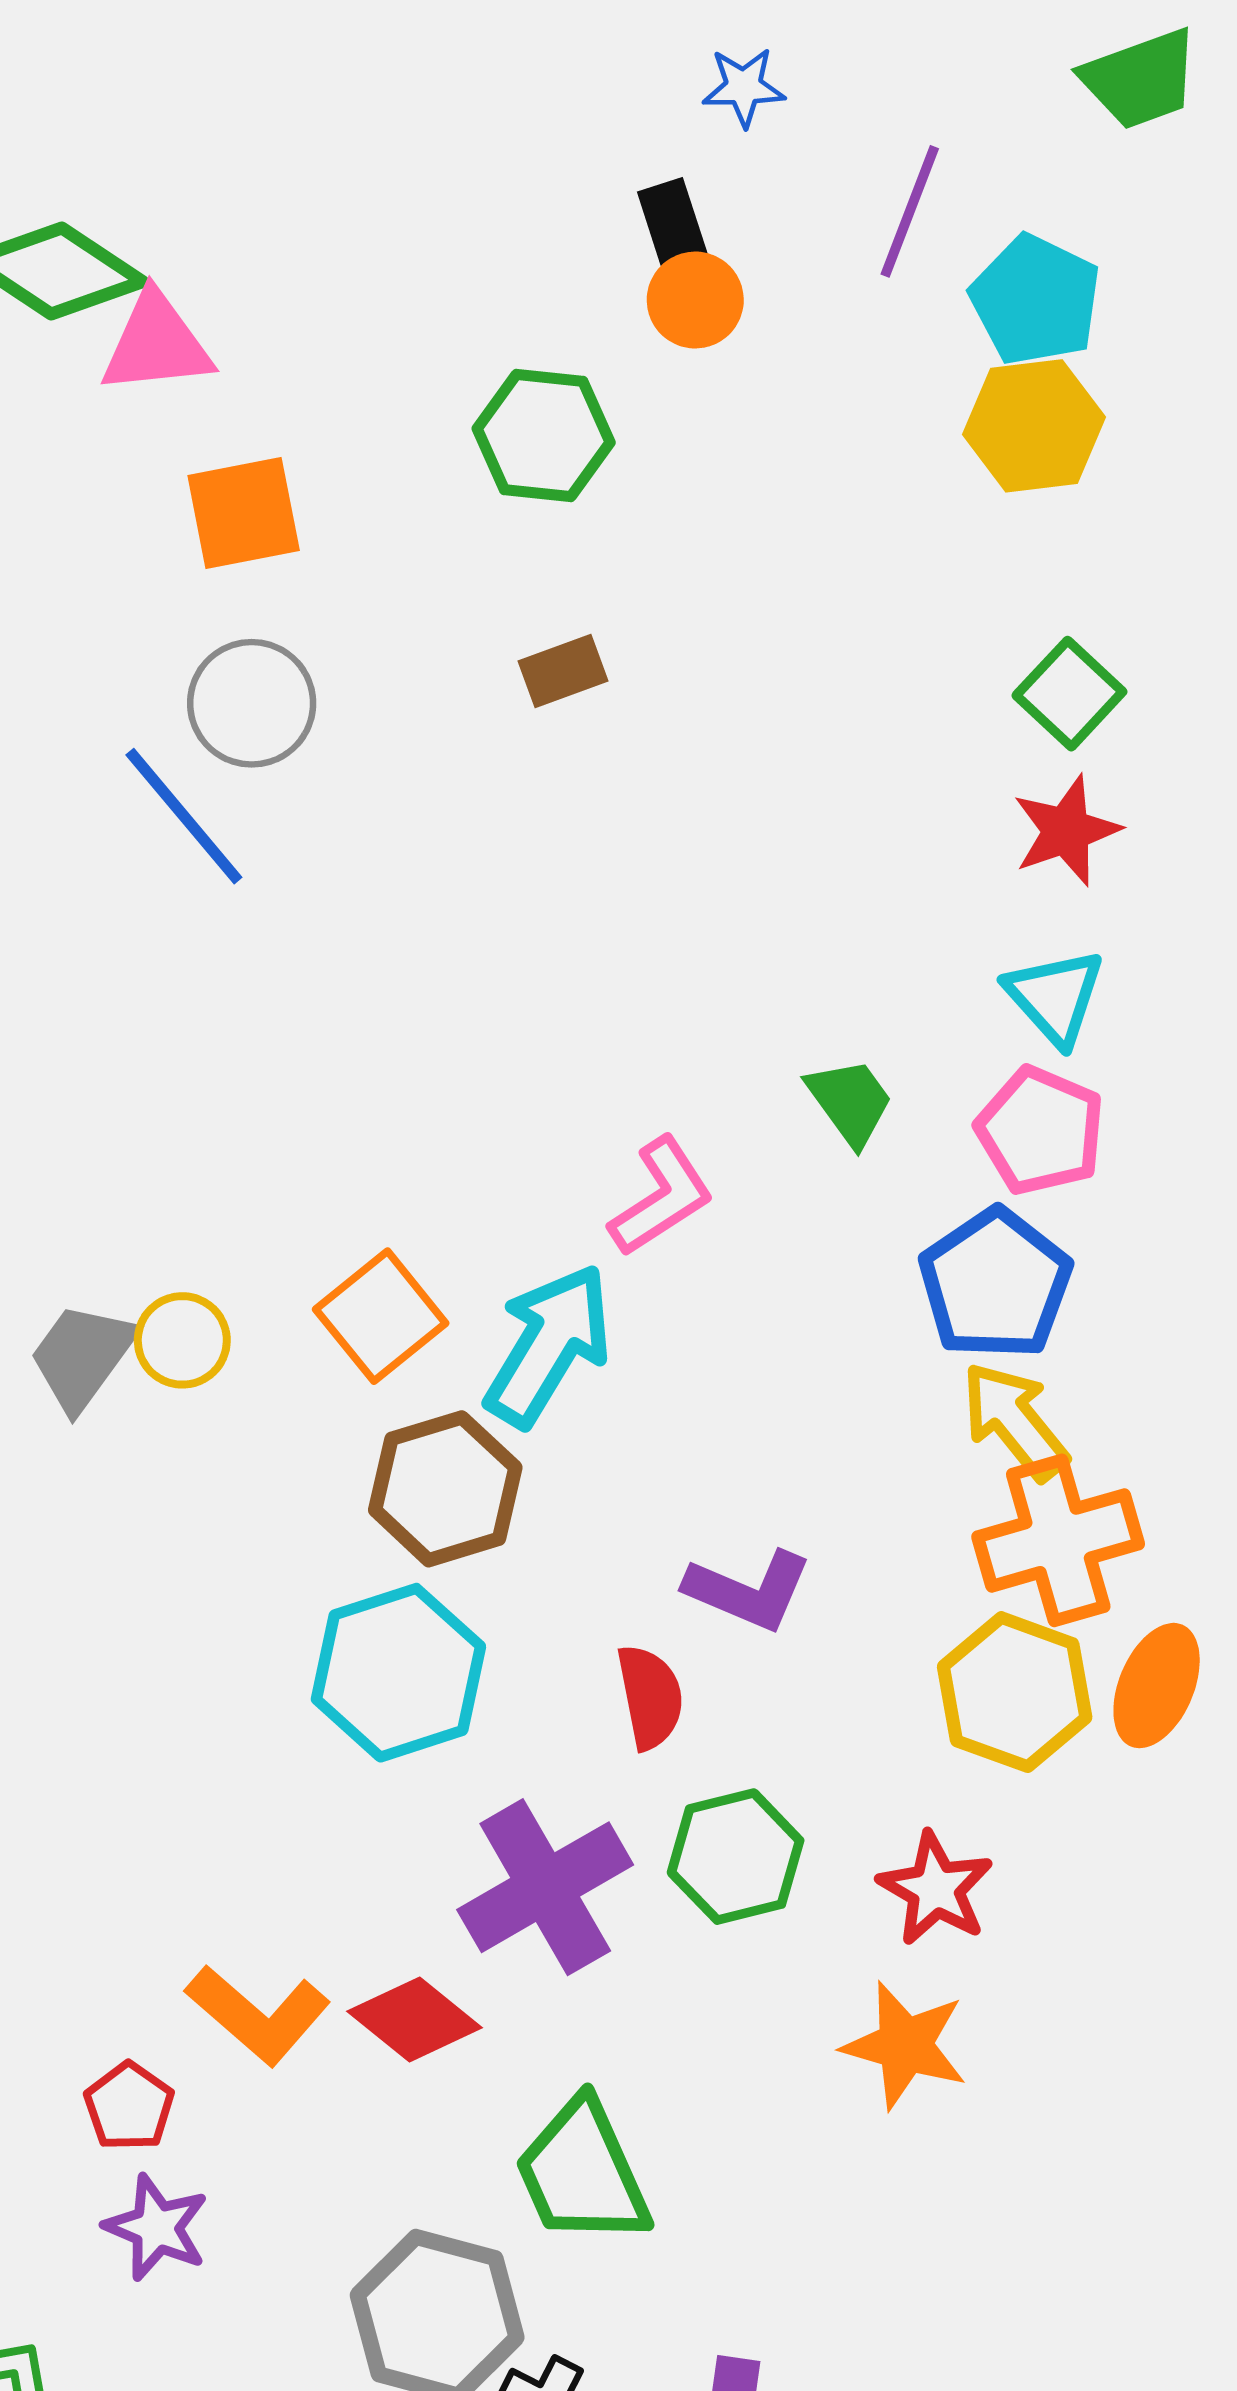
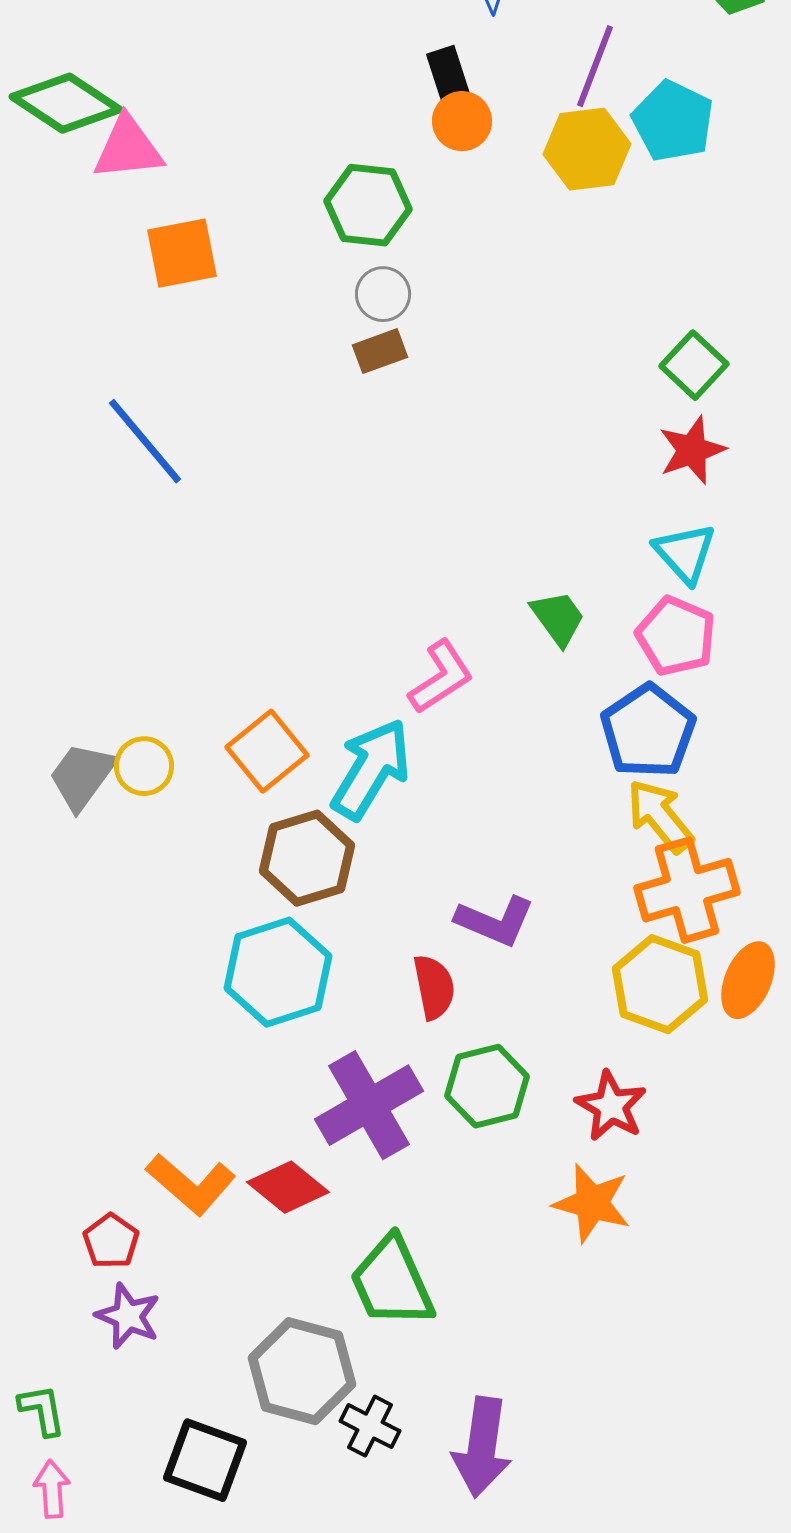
yellow hexagon: (1034, 426) -> (587, 149), moved
gray circle: (252, 703) -> (383, 294), moved, size x0.7

